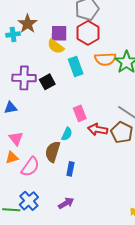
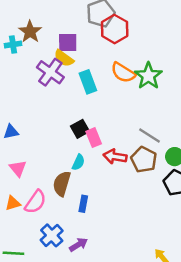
red hexagon: (88, 33) -> (115, 29), moved
orange semicircle: (105, 59) -> (123, 73), turned 35
purple cross: (24, 78) -> (50, 72), moved, turned 35
black square: (47, 82) -> (80, 129), moved
orange triangle: (12, 158) -> (13, 203), moved
blue cross: (29, 201) -> (52, 235), moved

